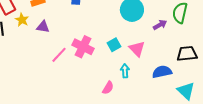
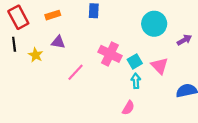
yellow star: (22, 20) -> (36, 55), moved
pink cross: (83, 47) -> (110, 54), moved
cyan arrow: (125, 71) -> (136, 81), moved

